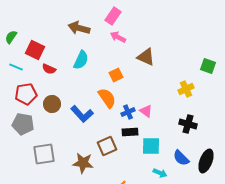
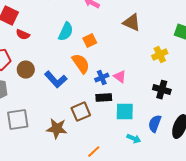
brown triangle: (146, 57) -> (132, 23), moved
cyan semicircle: (81, 60) -> (66, 32), moved
blue semicircle: (181, 158) -> (155, 124), turned 66

